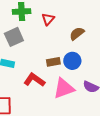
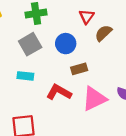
red triangle: (48, 19) -> (87, 17), moved
blue circle: (72, 61) -> (66, 44), moved

